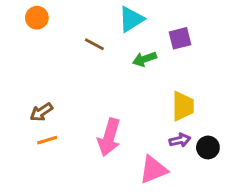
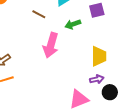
pink arrow: (109, 137) -> (51, 45), moved
black circle: (208, 147) -> (110, 92), moved

